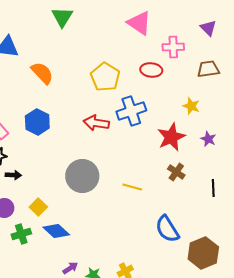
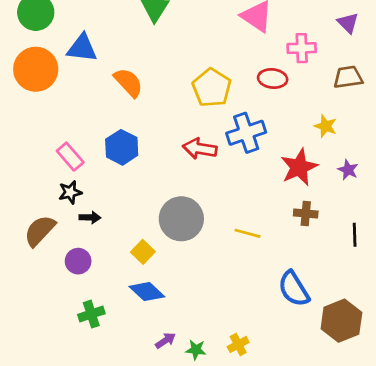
brown cross: (176, 172) -> (306, 213), turned -30
yellow square: (38, 207) -> (143, 252), moved
green cross: (21, 234) -> (91, 314), moved

